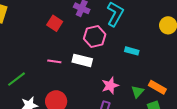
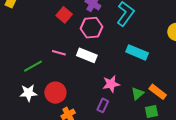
pink hexagon: (95, 36) -> (91, 28), moved
cyan rectangle: (132, 51) -> (137, 52), size x1.5
green line: (16, 79) -> (33, 66), moved

